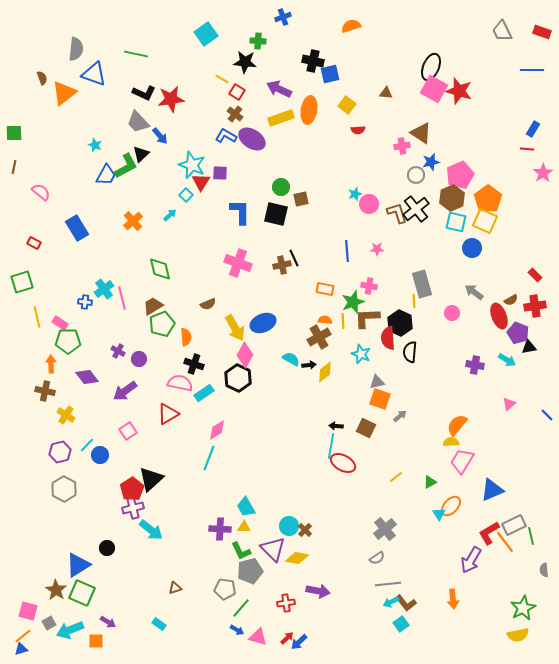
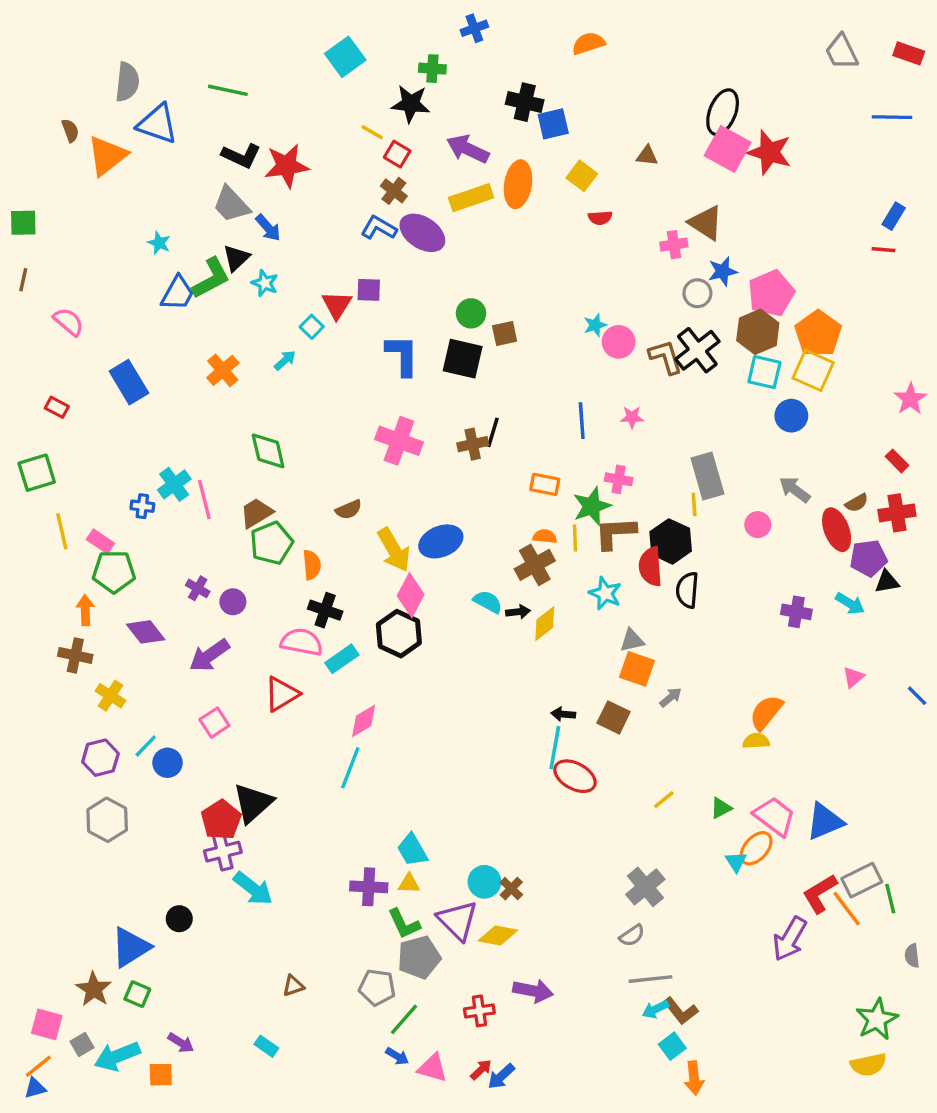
cyan star: (192, 165) -> (265, 283), moved, size x0.6
pink star: (543, 173) -> (910, 399), moved
black line: (294, 258) -> (493, 432), turned 42
purple pentagon: (518, 333) -> (868, 558), turned -30
pink trapezoid: (462, 461) -> (775, 816), moved, turned 96
green square: (82, 593) -> (137, 994), size x0.6
orange arrow: (453, 599) -> (694, 1078), moved

